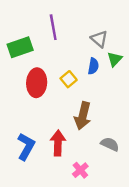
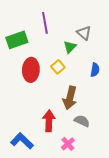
green triangle: (115, 59) -> (70, 47), moved
blue semicircle: (93, 66) -> (95, 70), moved
gray semicircle: (110, 144) -> (82, 121), moved
blue L-shape: (26, 147) -> (22, 141), moved, turned -75

